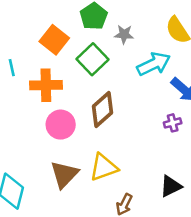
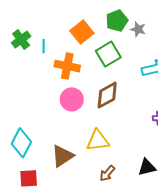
gray star: (124, 34) -> (138, 29), moved
brown triangle: (64, 174) -> (62, 156), moved

